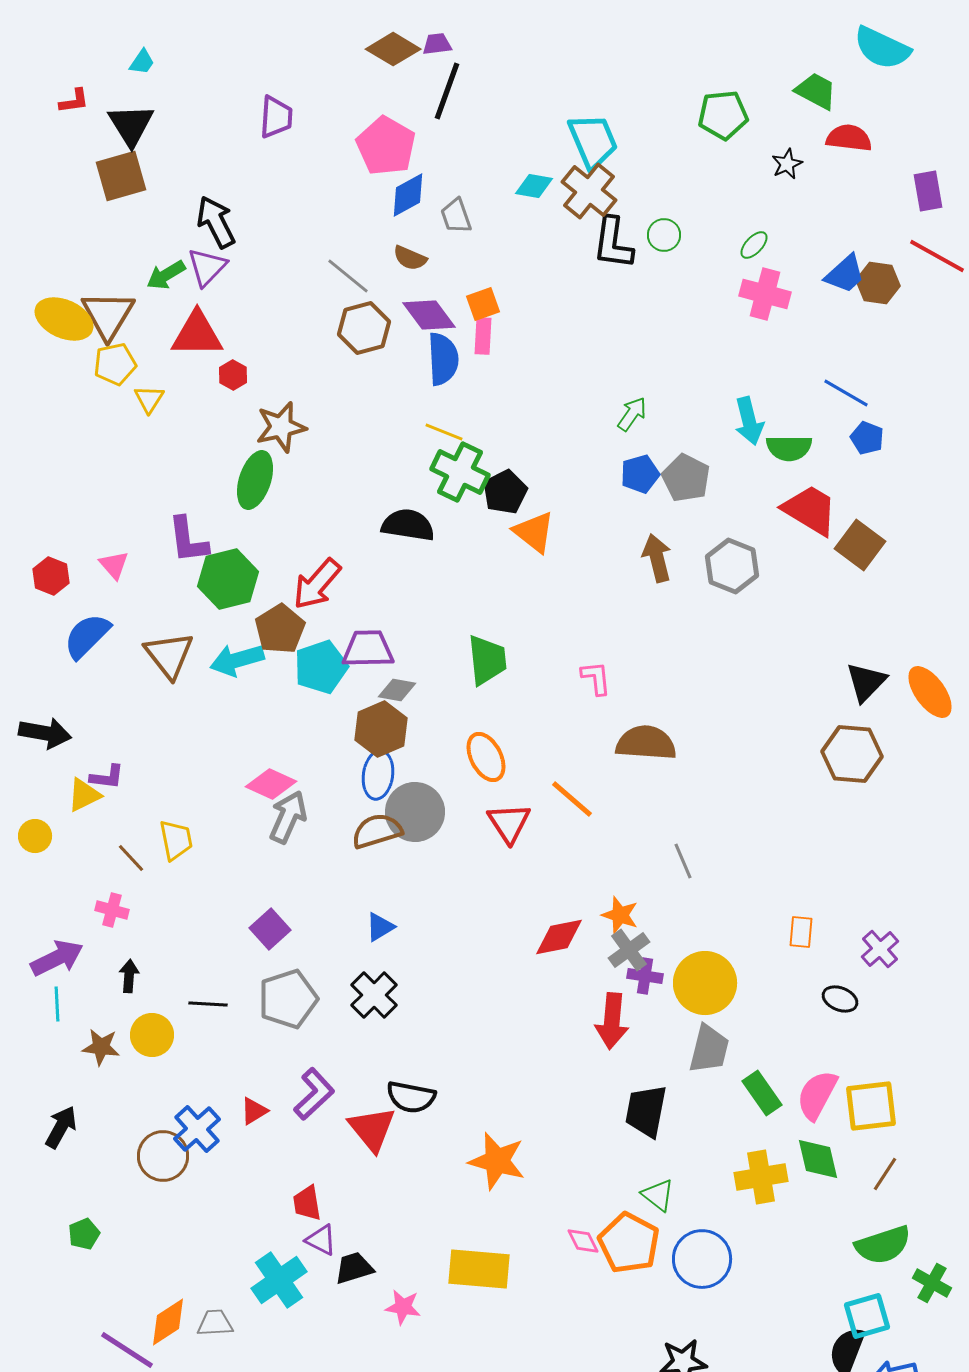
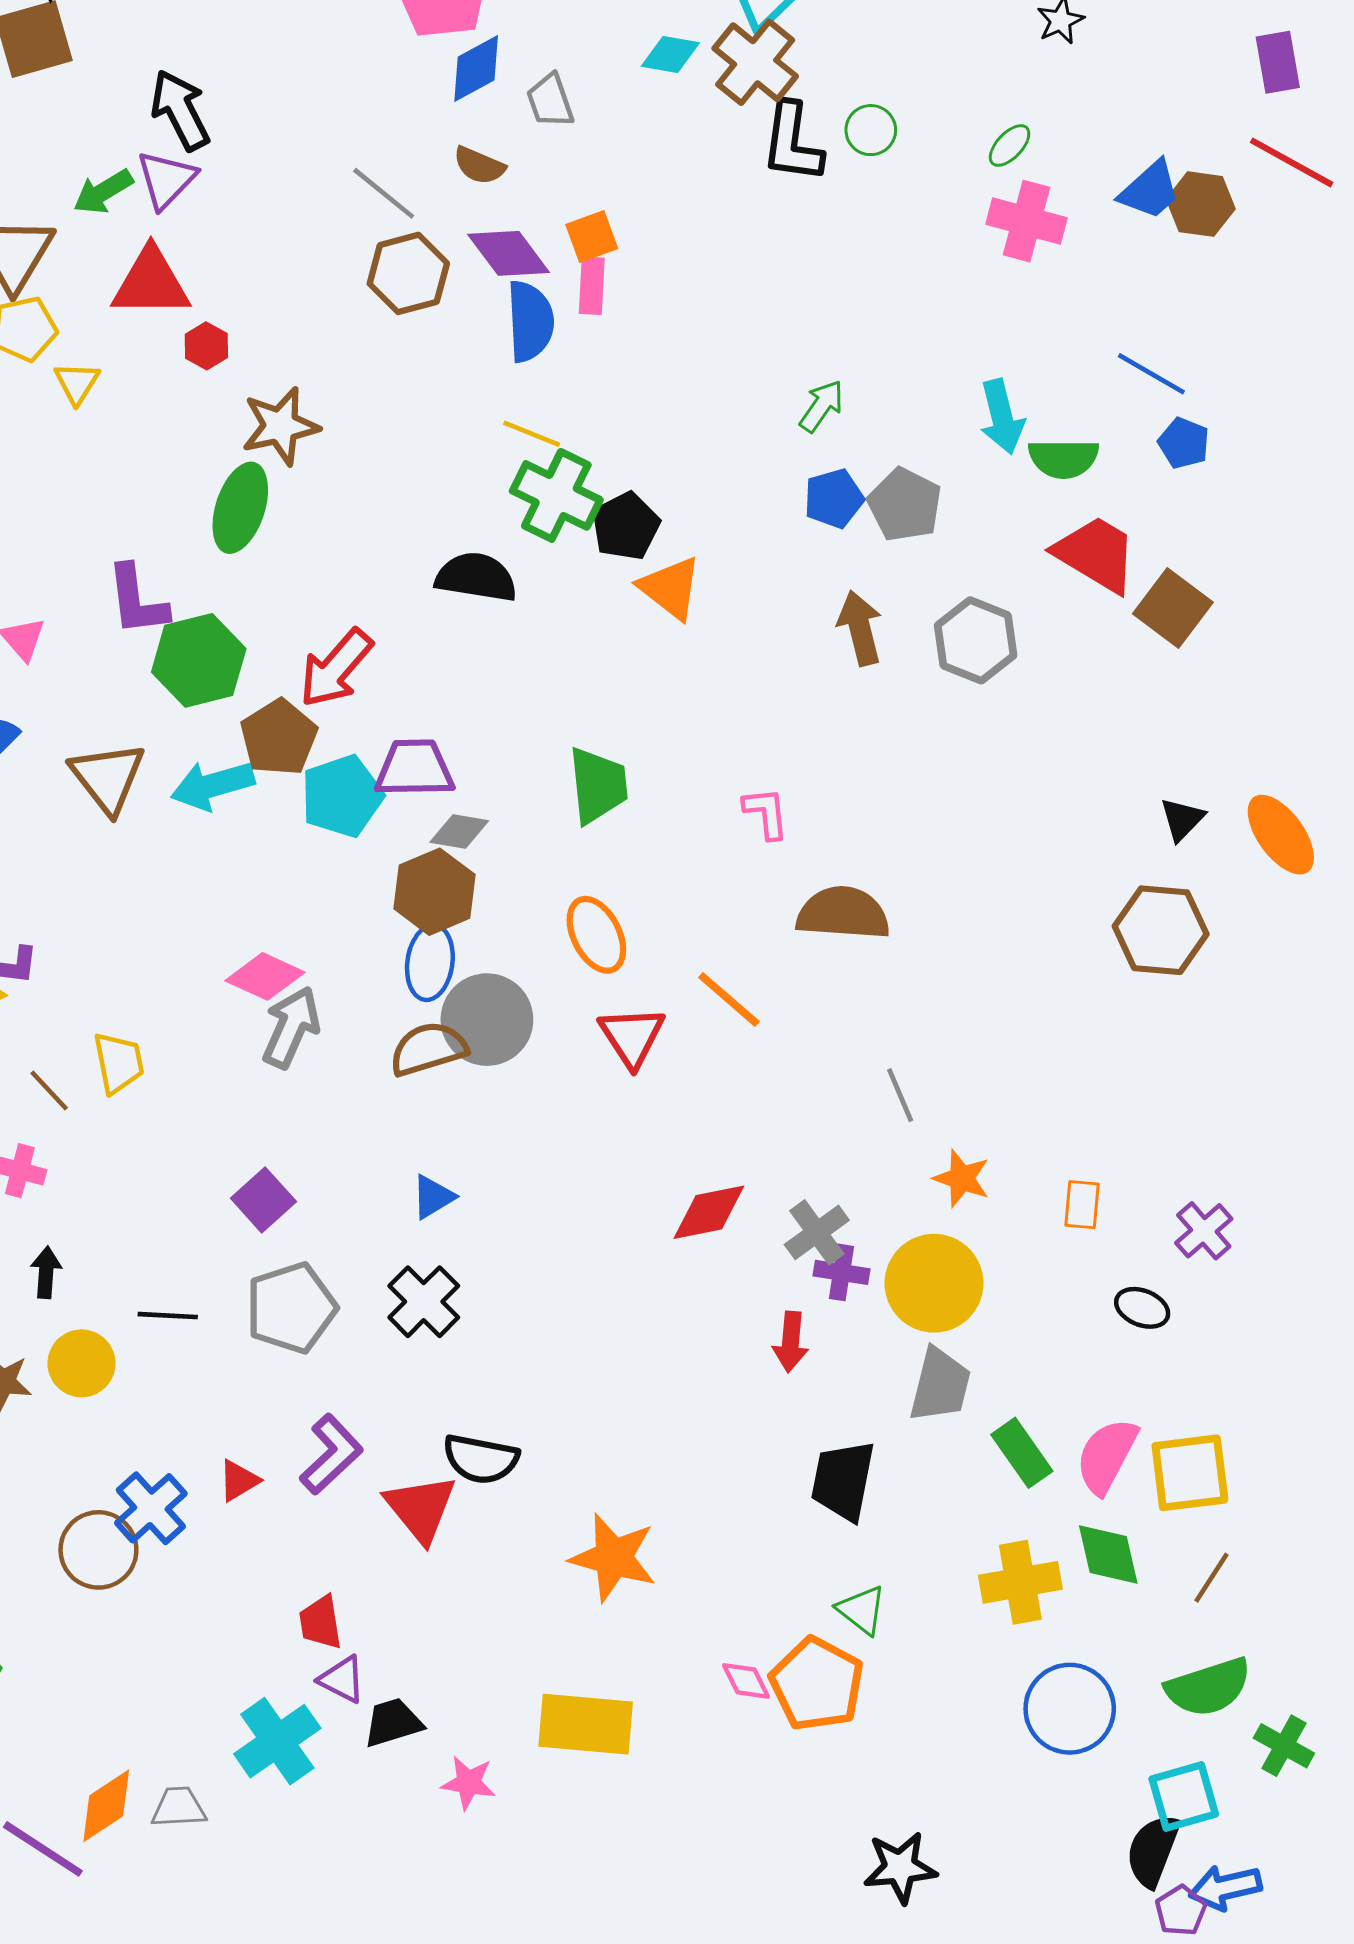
black triangle: (866, 682) -> (1182, 819), size x0.7
orange star: (620, 915) -> (962, 1178), moved
red arrow: (612, 1021) -> (791, 1342), size x0.7
blue circle: (702, 1259) -> (1070, 1709), moved

